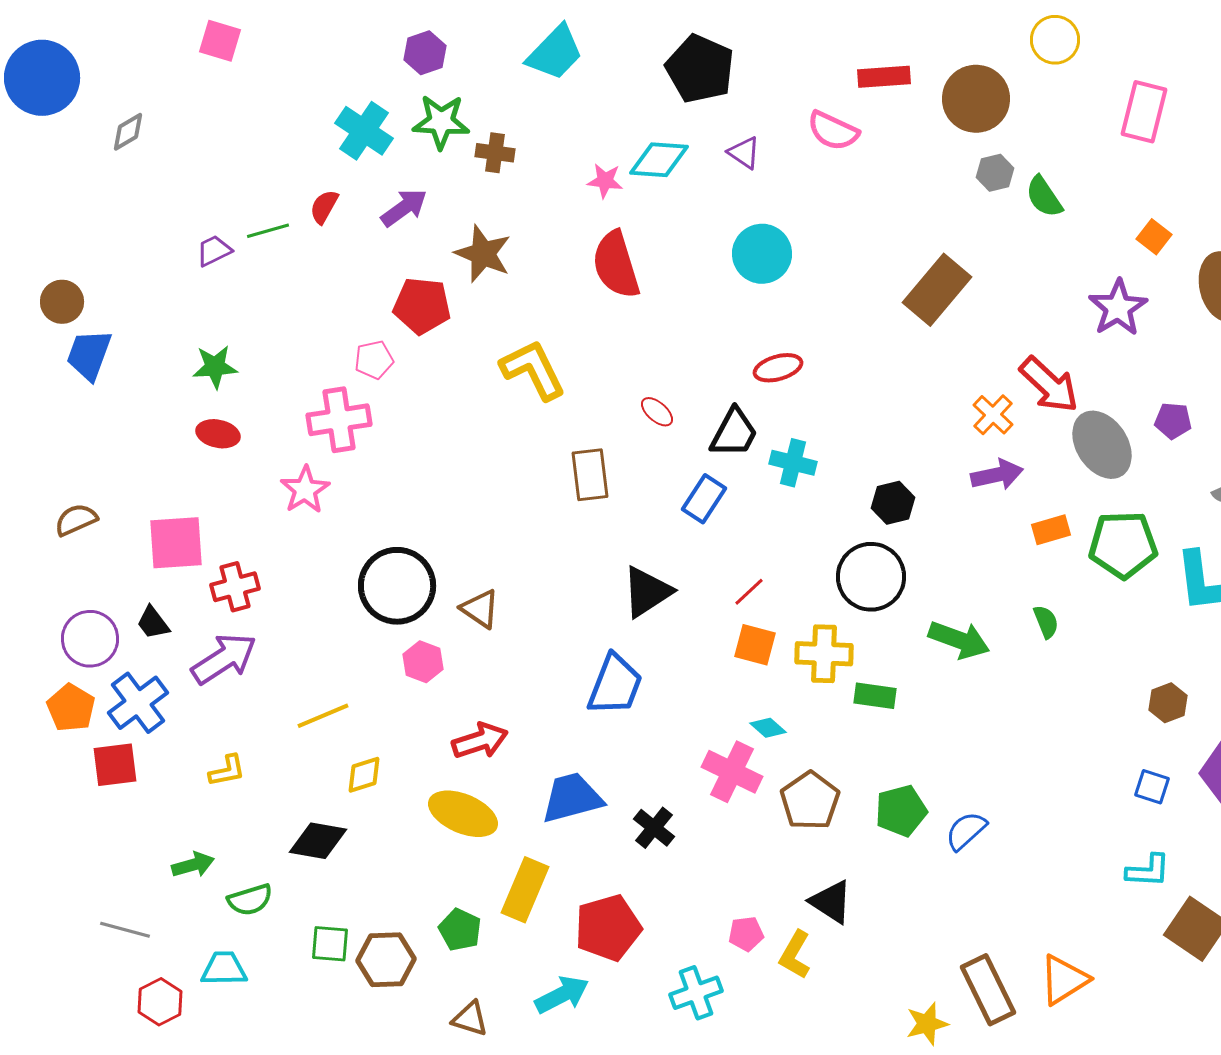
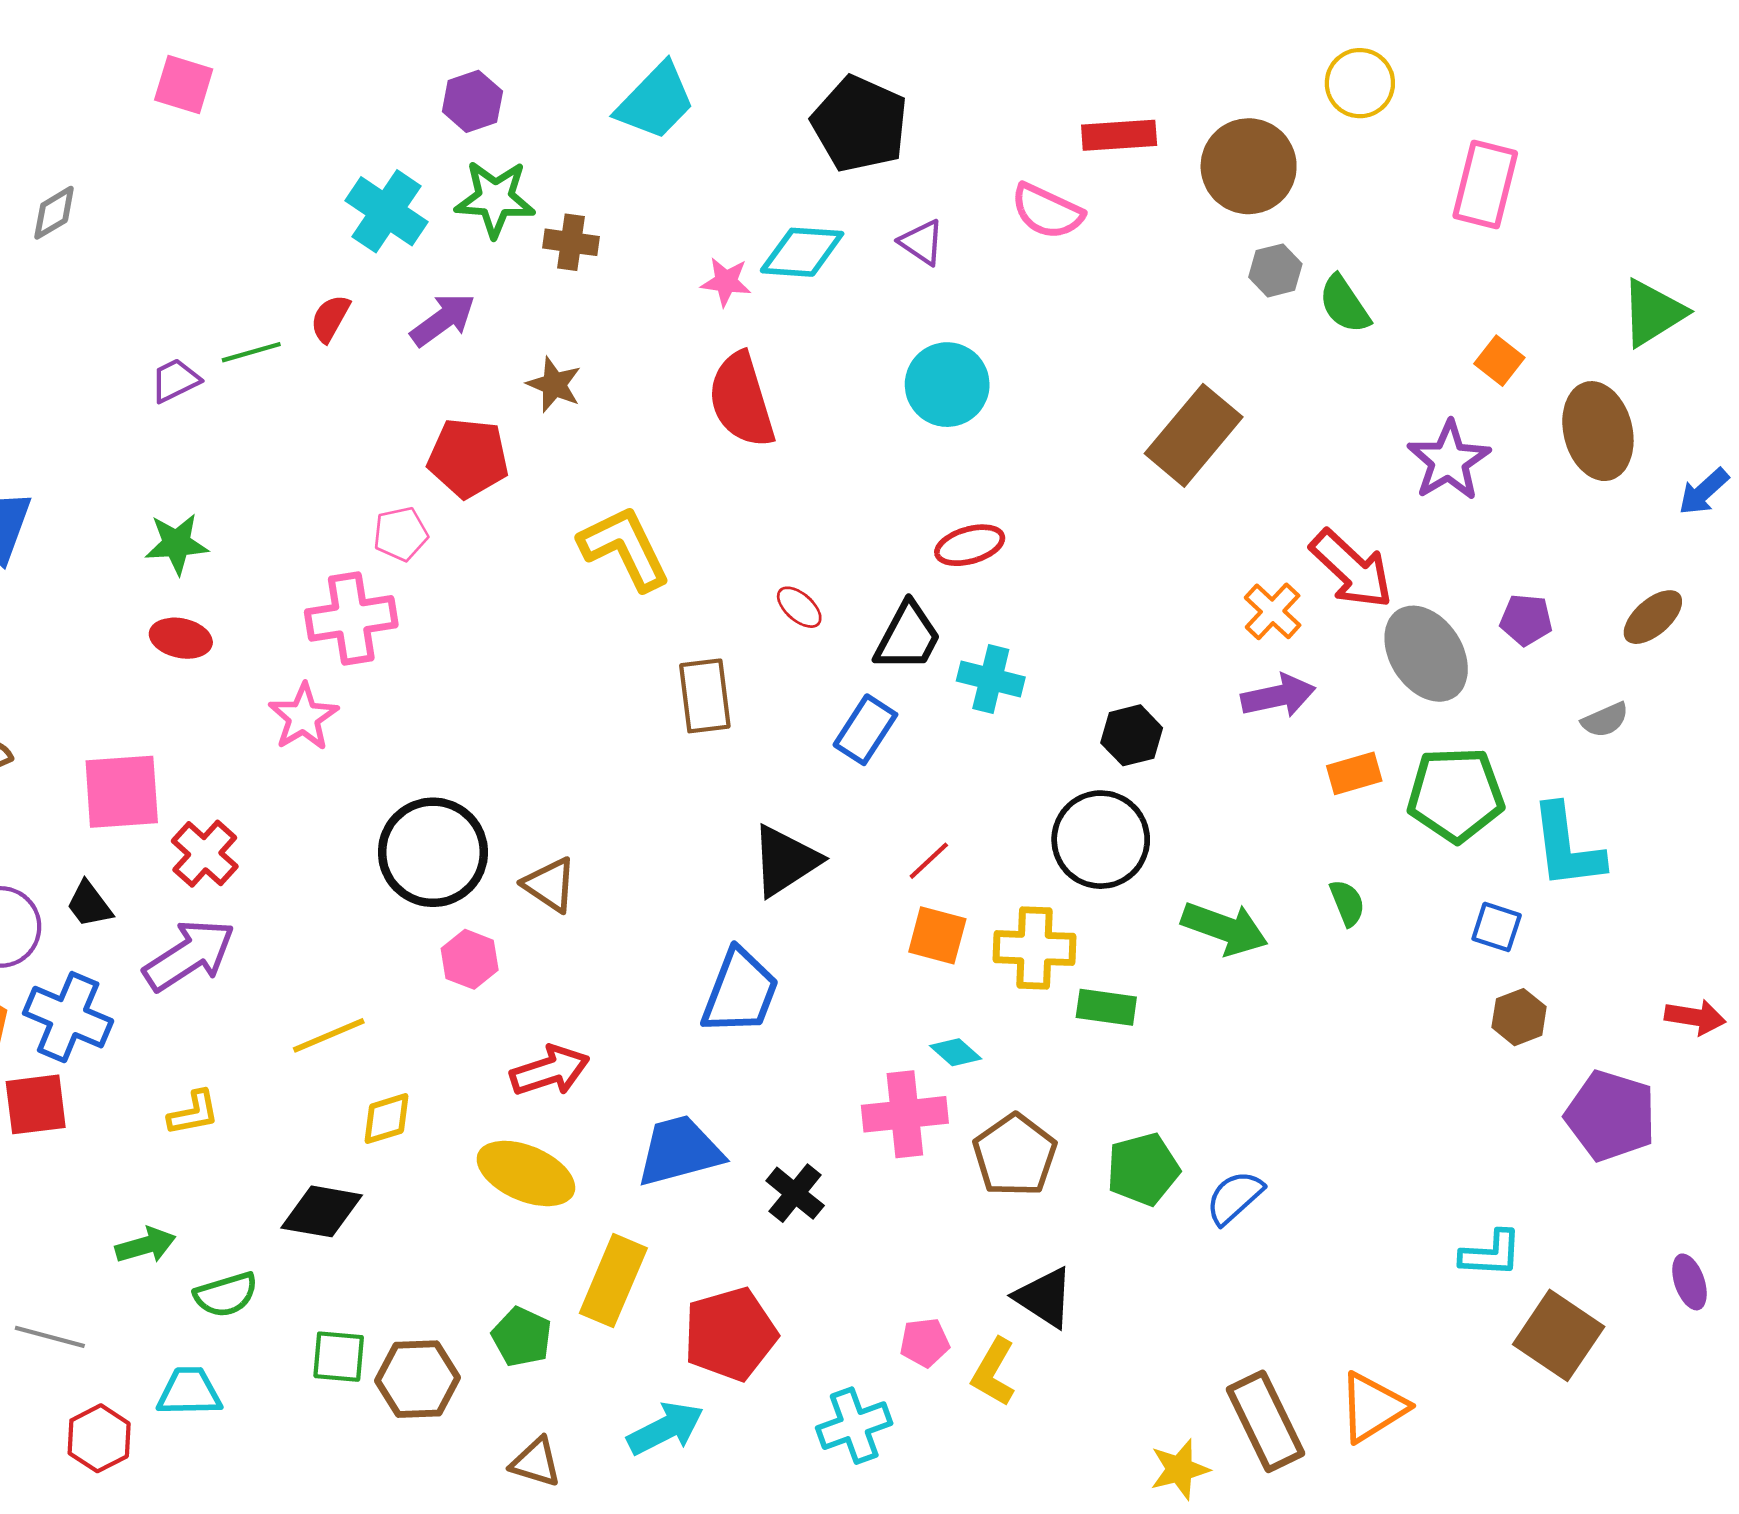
brown star: (483, 254) -> (554, 385), size x0.7
red cross: (235, 587) -> (205, 854), turned -33
blue cross: (138, 703) -> (68, 1017), turned -30
pink cross: (732, 772) -> (905, 1114), turned -32
blue square: (1152, 787) -> (1497, 927), moved

